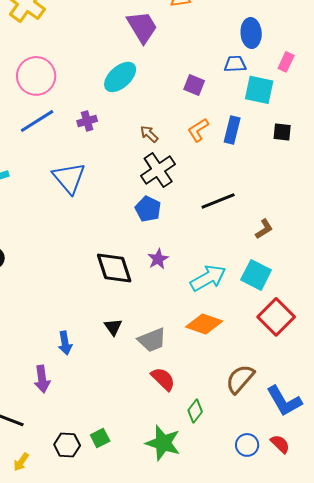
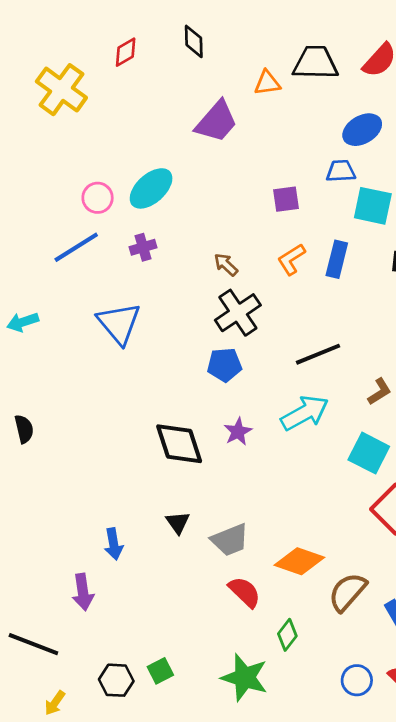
purple trapezoid: (142, 27) -> (216, 122), turned 72
blue ellipse: (251, 33) -> (362, 130), turned 64
pink circle: (36, 76) -> (98, 198), moved, size x0.6
cyan ellipse: (120, 77) -> (151, 188), moved
purple square: (194, 85) -> (286, 199), turned -30
blue pentagon: (148, 209) -> (225, 365), turned -30
cyan arrow: (208, 278) -> (305, 413), moved
orange diamond: (204, 324) -> (299, 561), moved

